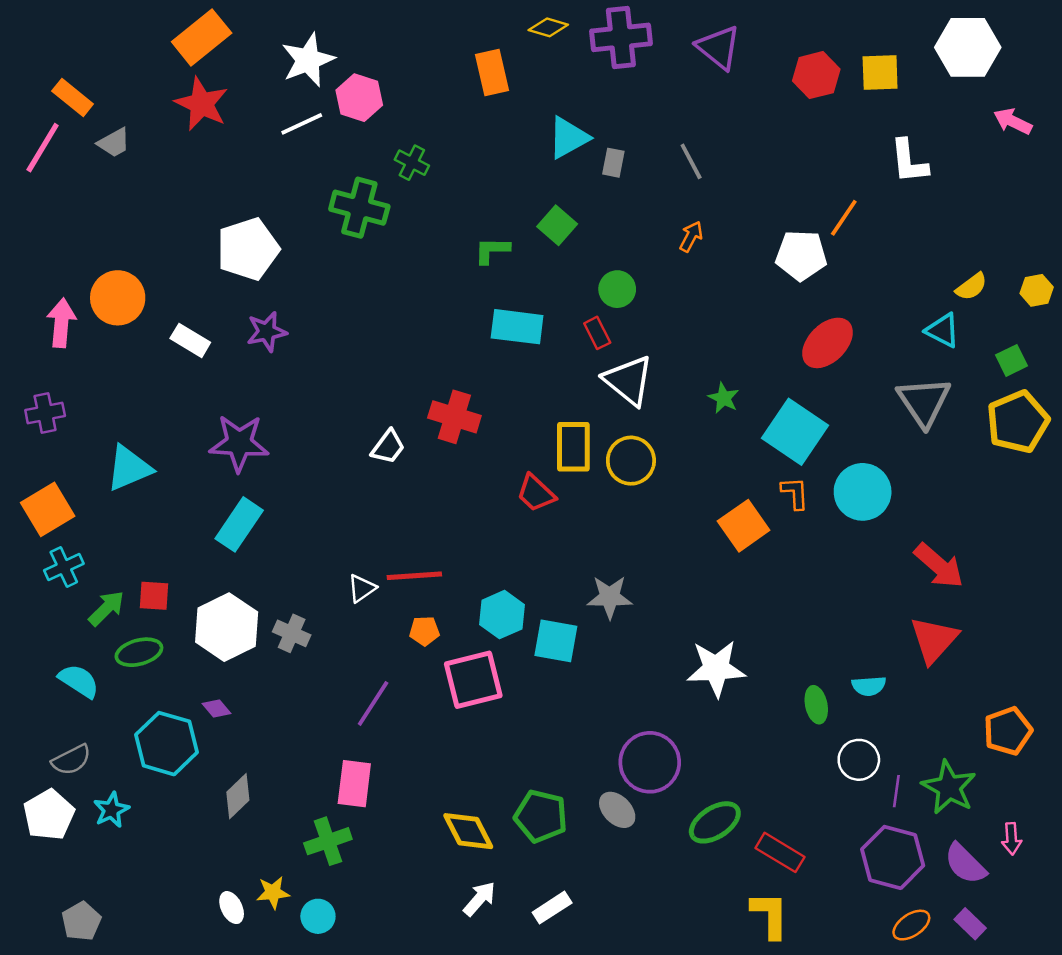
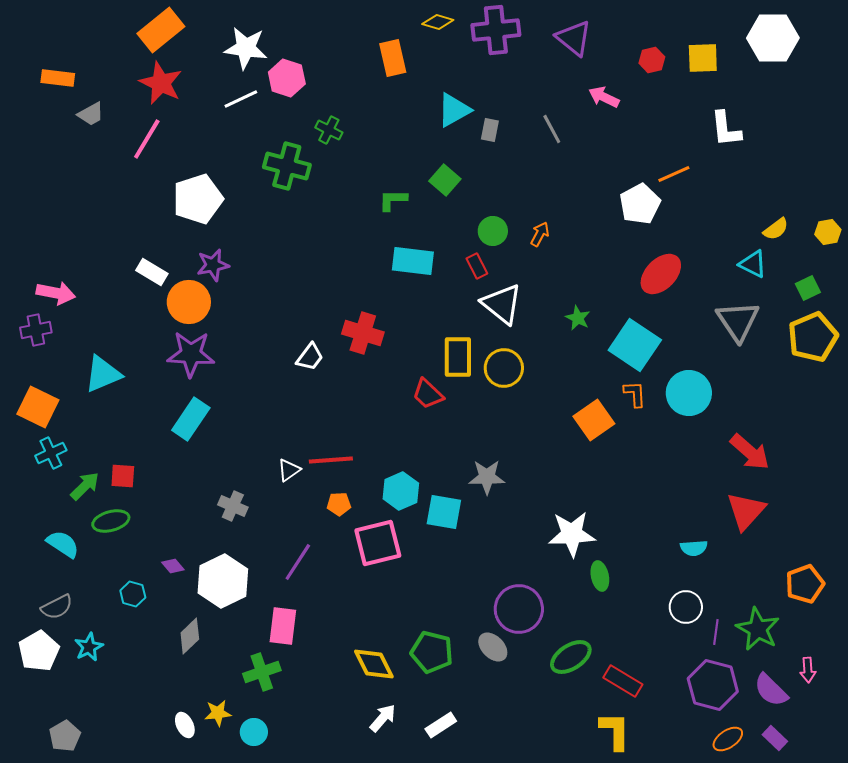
white star: (308, 60) -> (246, 48), turned 30
red hexagon: (816, 75) -> (652, 60), size x0.7
orange rectangle: (73, 98) -> (58, 78), turned -32
pink arrow: (1013, 121) -> (604, 97), moved
pink line: (43, 148) -> (147, 139), moved
orange line: (844, 218) -> (674, 174), turned 32
orange arrow: (691, 237) -> (540, 234), moved
white pentagon: (801, 255) -> (640, 204), turned -30
orange circle: (118, 298) -> (189, 302), moved
pink arrow: (61, 323) -> (56, 293), moved, turned 96
orange square: (48, 509) -> (38, 407), turned -33
white hexagon: (227, 627) -> (223, 581), moved
green ellipse: (816, 705) -> (600, 576), moved
cyan hexagon: (166, 744) -> (133, 594), size x0.5

